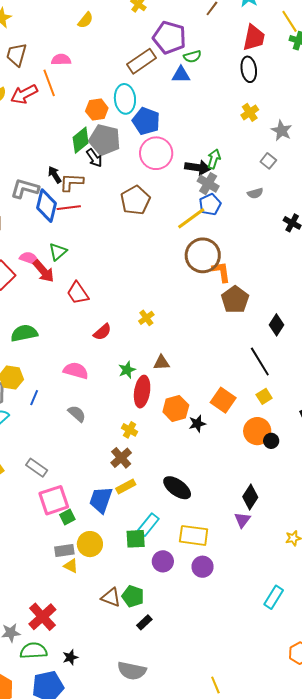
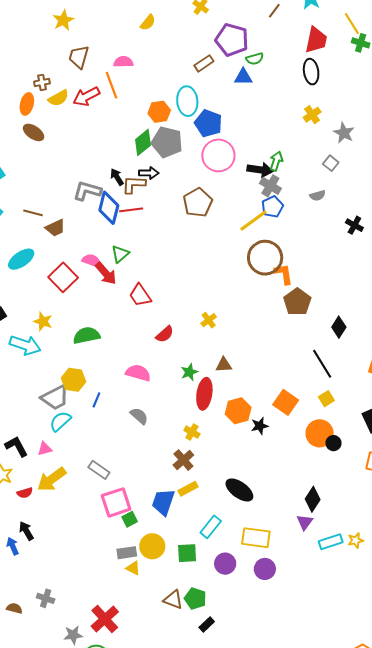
brown rectangle: (142, 61) -> (204, 63), size x0.7
black arrow: (94, 158) -> (149, 173), moved, turned -54
green square: (136, 539) -> (187, 553), moved
cyan rectangle: (274, 597) -> (331, 542), moved, turned 40

